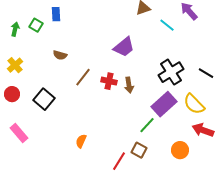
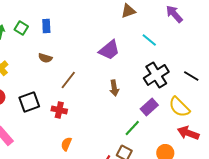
blue rectangle: (56, 14) -> (46, 26), moved
cyan line: (167, 25) -> (149, 40), moved
red cross: (109, 81) -> (59, 110), moved
black square: (44, 99) -> (29, 102), turned 30
purple rectangle: (164, 104) -> (149, 107), size x0.7

